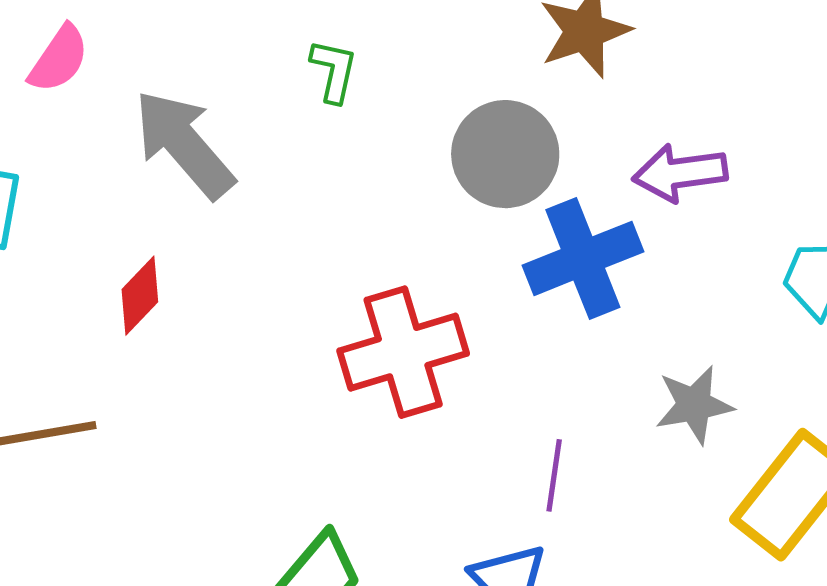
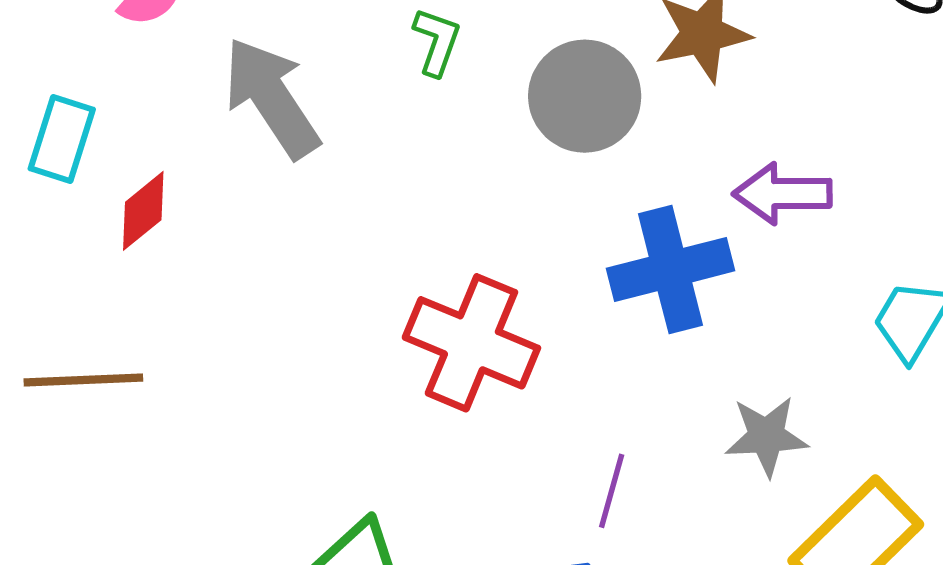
gray circle: (505, 154) -> (585, 96), moved
red diamond: (140, 296) -> (143, 211), moved
red cross: (403, 352) -> (471, 343), turned 32

